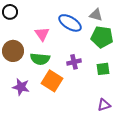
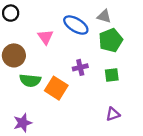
green pentagon: (102, 37) -> (111, 40), turned -30
green semicircle: (40, 59) -> (30, 80), moved
purple star: (21, 87) -> (23, 123), moved, turned -30

